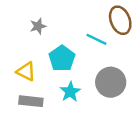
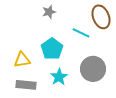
gray star: (38, 26) -> (49, 12), moved
yellow triangle: (26, 71) -> (22, 60), turned -36

